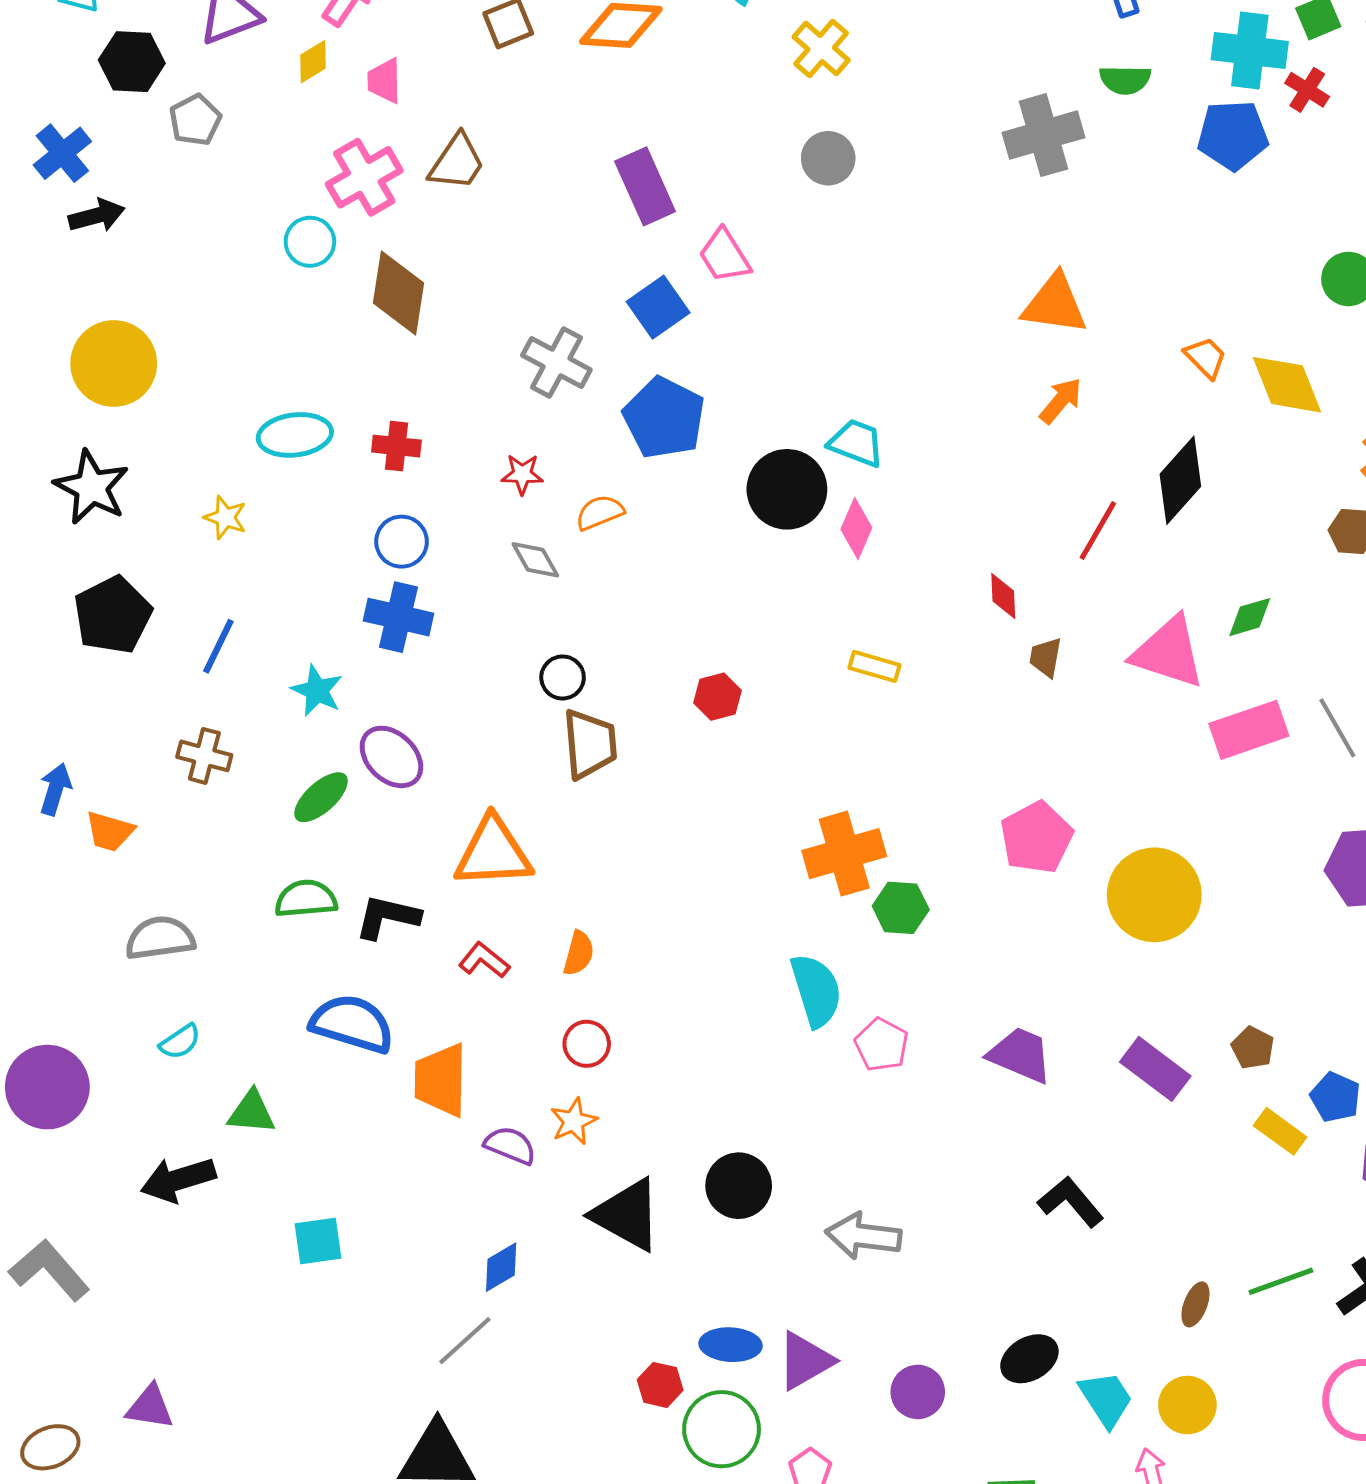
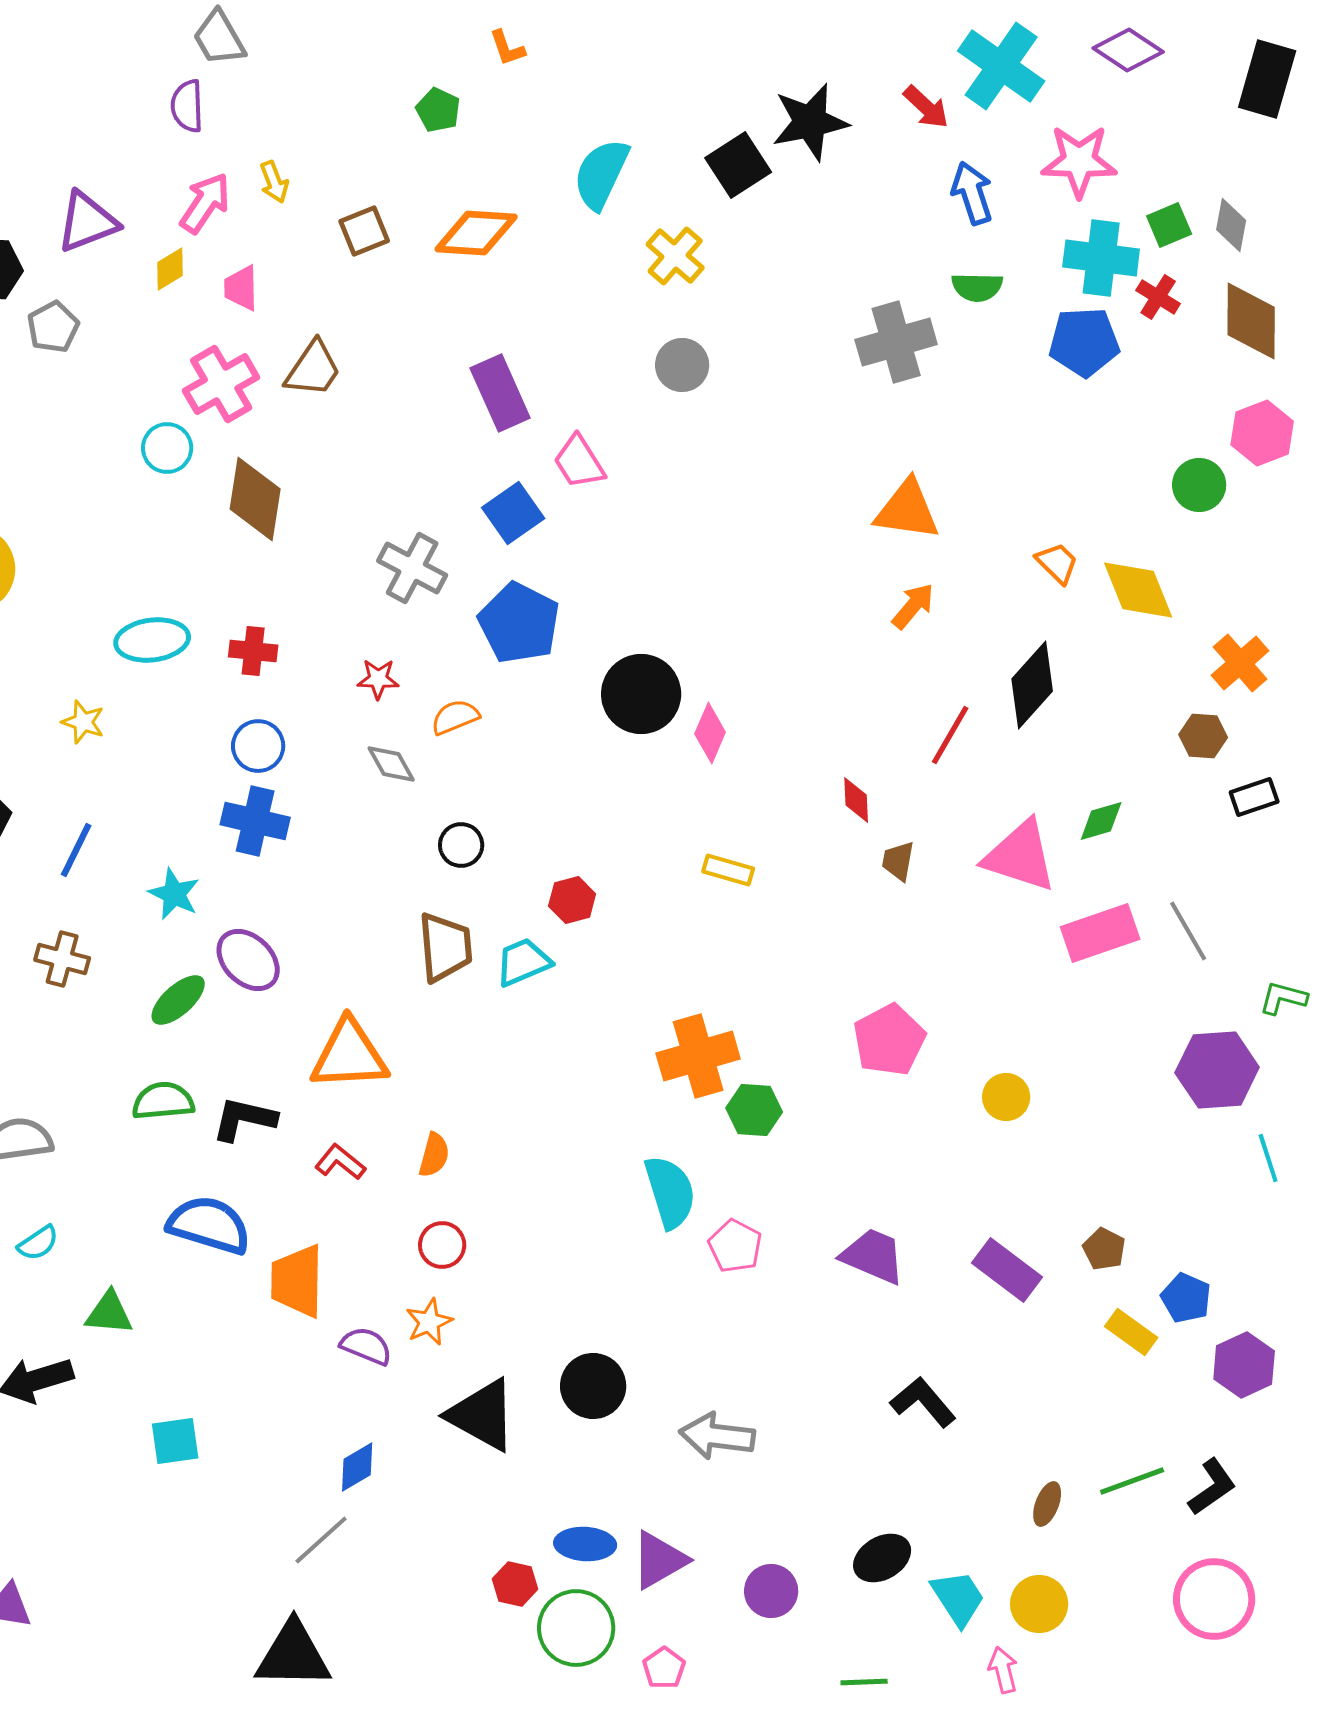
cyan trapezoid: (856, 443) -> (523, 962), moved, turned -44
black circle: (563, 677) -> (461, 845), moved
yellow circle: (1154, 895) -> (1006, 1097), size x0.5

